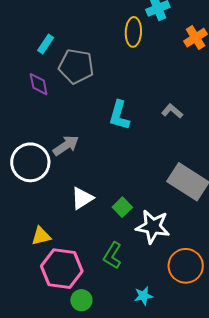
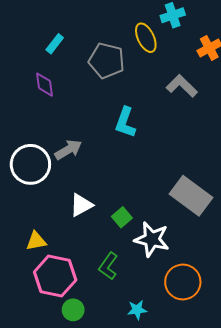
yellow ellipse: (133, 32) -> (146, 38), turned -32
gray pentagon: (76, 66) -> (107, 61), moved
gray L-shape: (172, 111) -> (182, 86), moved, size x1.4

